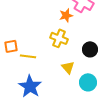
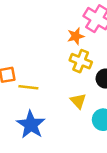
yellow cross: (59, 38) -> (81, 61), moved

